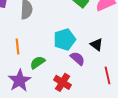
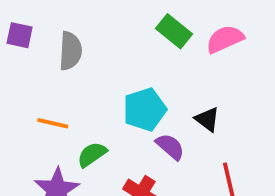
orange line: (18, 46) -> (53, 123), turned -70

